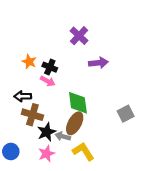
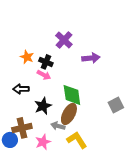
purple cross: (79, 36) -> (64, 40), moved
brown cross: (32, 115) -> (22, 128), moved, turned -30
black star: (47, 132) -> (43, 106), moved

